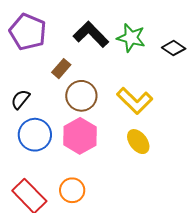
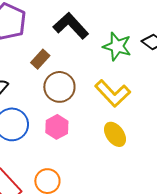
green star: (131, 38) -> (117, 46), moved
pink hexagon: (80, 136) -> (57, 127), size x0.7

